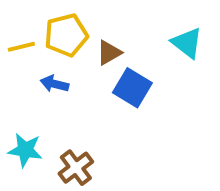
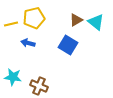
brown triangle: (109, 53) -> (76, 20), moved
brown cross: (76, 168) -> (39, 86), turned -30

